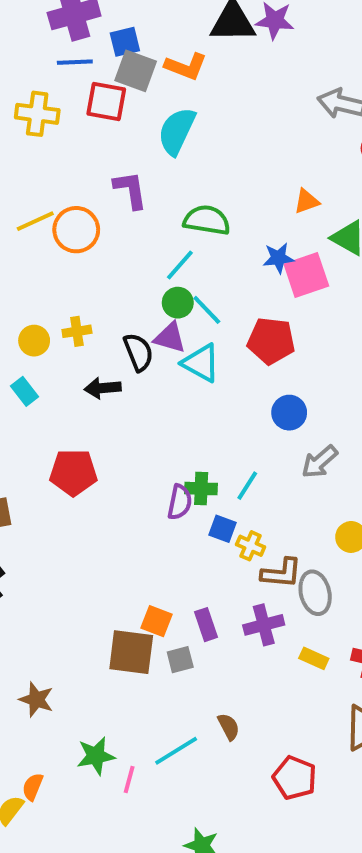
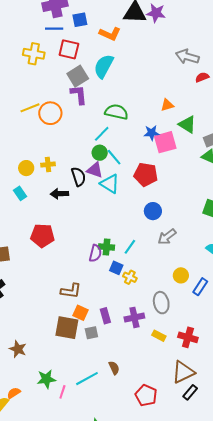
gray square: (136, 71) -> (78, 76), moved, turned 35
brown L-shape: (281, 573) -> (71, 291), moved
orange semicircle: (33, 787) -> (14, 393), turned 32

